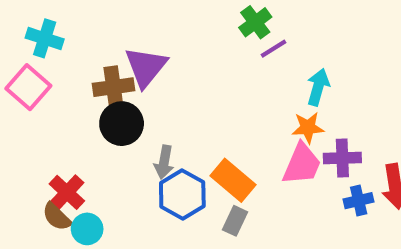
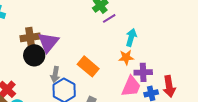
purple triangle: (146, 67) -> (48, 42), moved
pink trapezoid: (302, 164) -> (131, 86), moved
orange rectangle: (233, 180) -> (88, 66), moved

